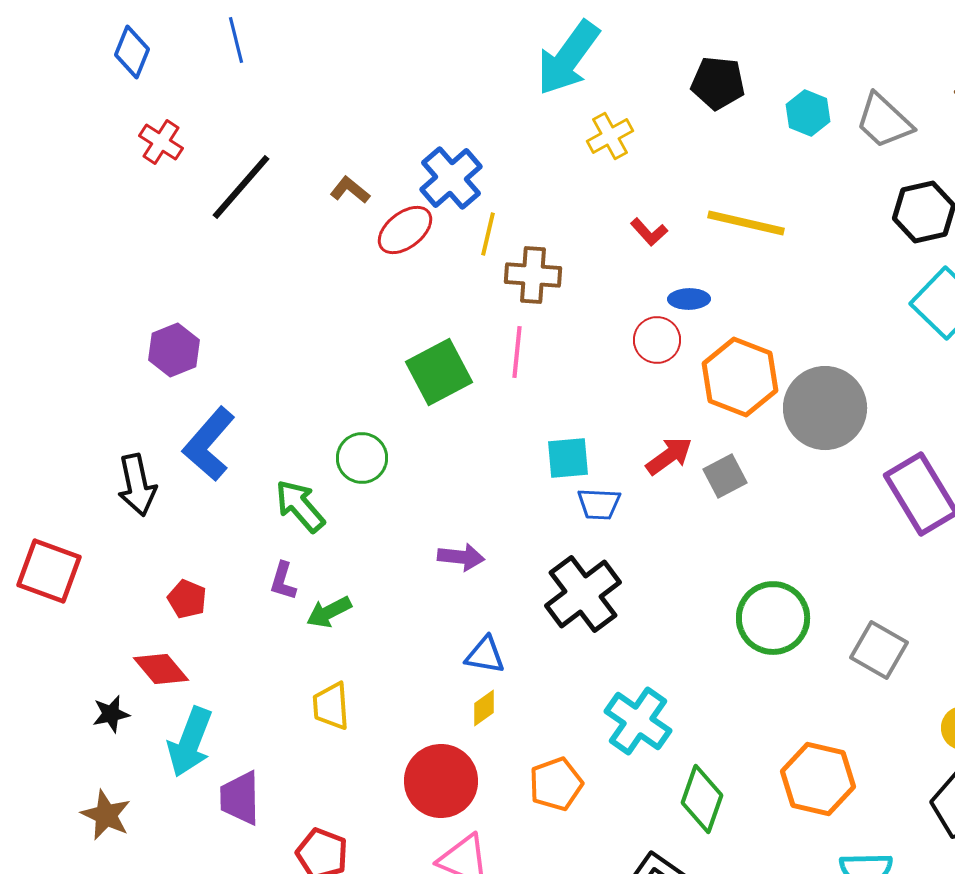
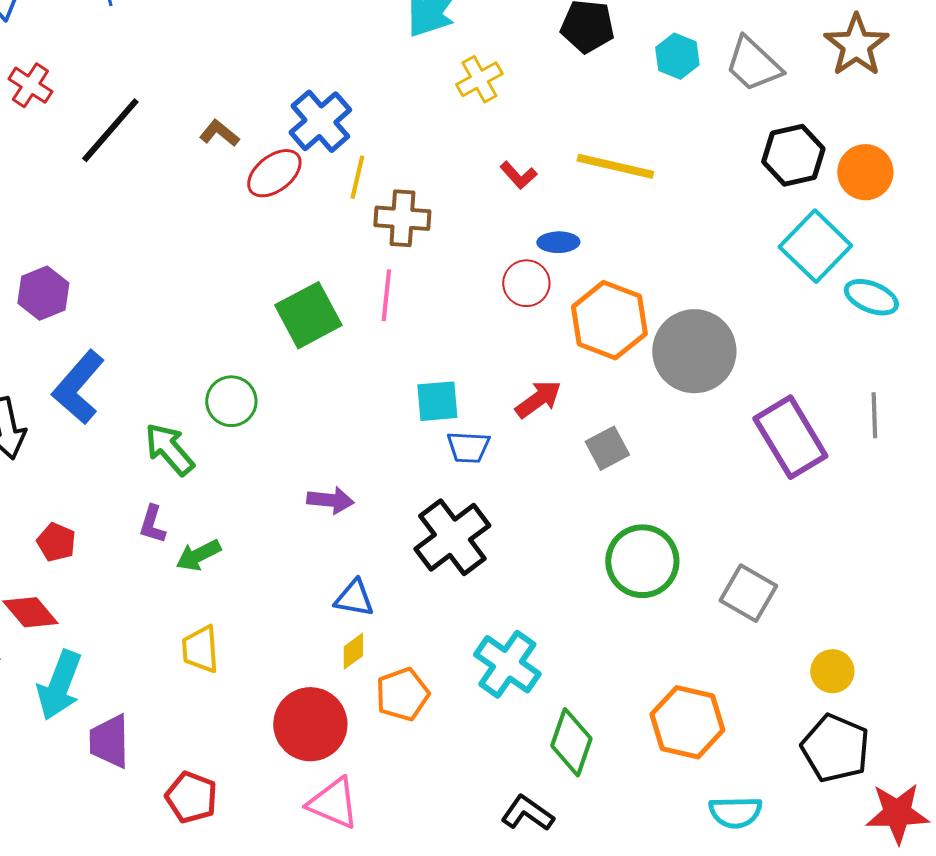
gray square: (725, 476) -> (607, 448), moved
orange pentagon: (556, 784) -> (402, 694), moved

